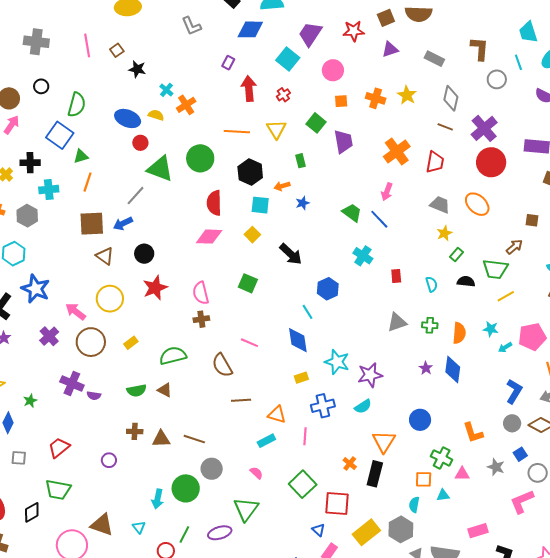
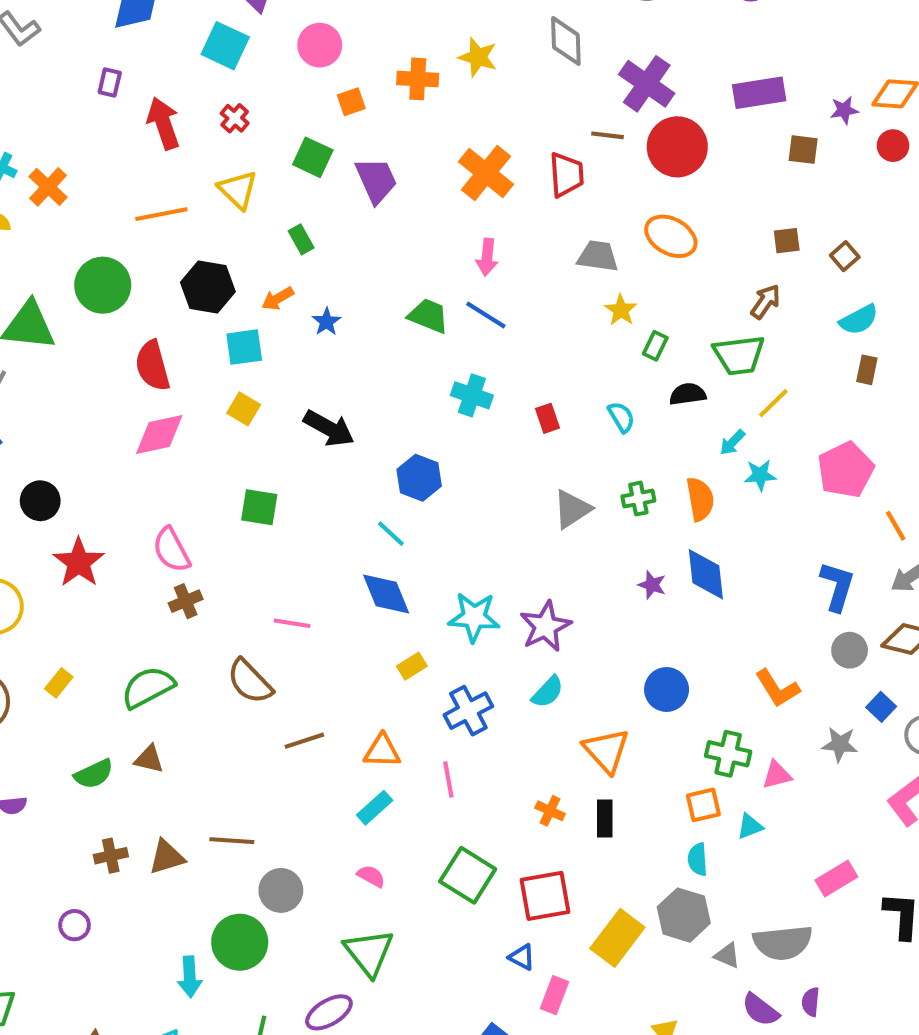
brown line: (445, 127) -> (608, 135), moved
cyan arrow: (505, 347) -> (732, 443), moved
black rectangle: (375, 474) -> (605, 819), size x0.7

